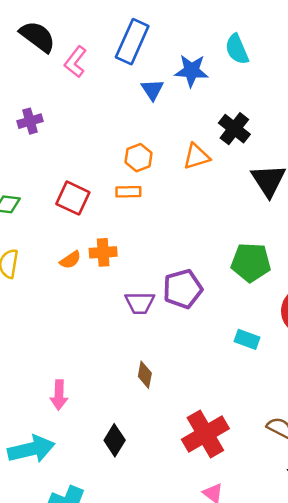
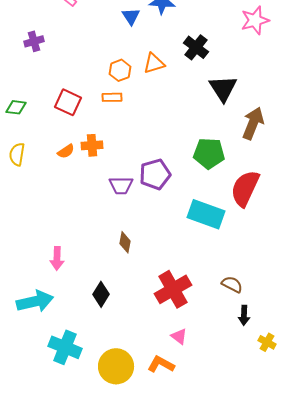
orange triangle: (197, 156) -> (154, 63), moved
cyan rectangle: (247, 339) -> (206, 214), size x1.8

